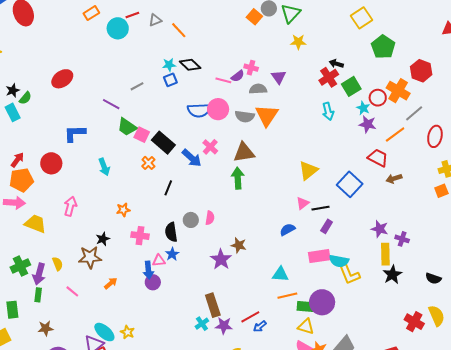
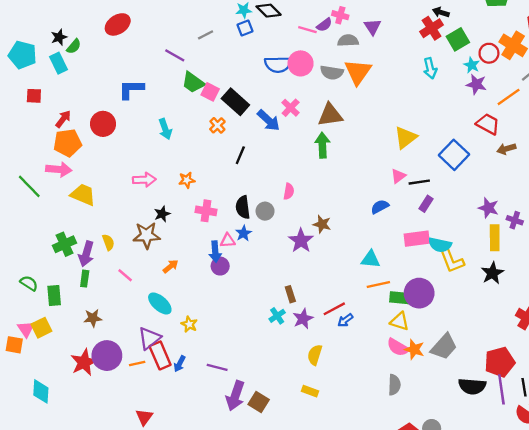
pink arrow: (70, 206) -> (144, 180), moved, turned 72
gray circle: (191, 220) -> (265, 211), moved
black star: (392, 275) -> (492, 273), moved
brown rectangle: (213, 305) -> (290, 294), size x0.6
purple star: (224, 326) -> (303, 319), turned -30
cyan ellipse: (104, 332) -> (160, 303), moved

